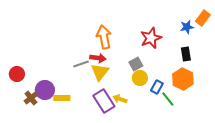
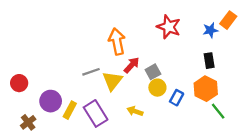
red star: (151, 38) -> (169, 27), moved, turned -30
red arrow: (98, 58) -> (132, 65), moved, turned -56
brown cross: (31, 98) -> (28, 122), moved
yellow rectangle: (62, 98) -> (70, 110), turned -63
green line: (168, 99) -> (218, 111), moved
purple rectangle: (104, 101) -> (96, 113), moved

